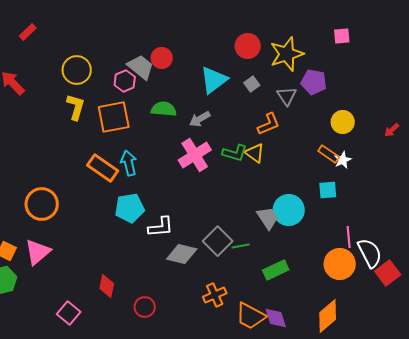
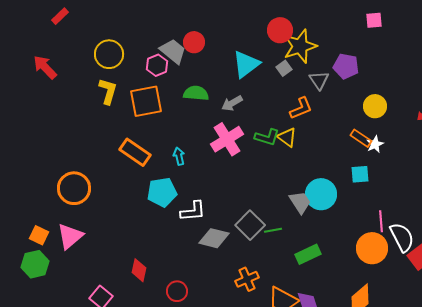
yellow star: (287, 54) -> (300, 46), moved
cyan arrow: (129, 163) -> (179, 156), moved, size x0.7

